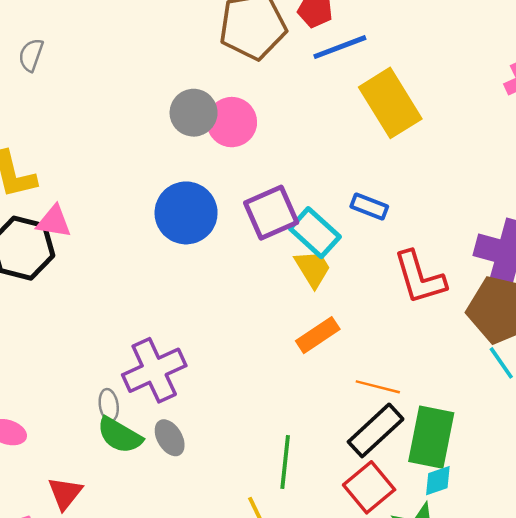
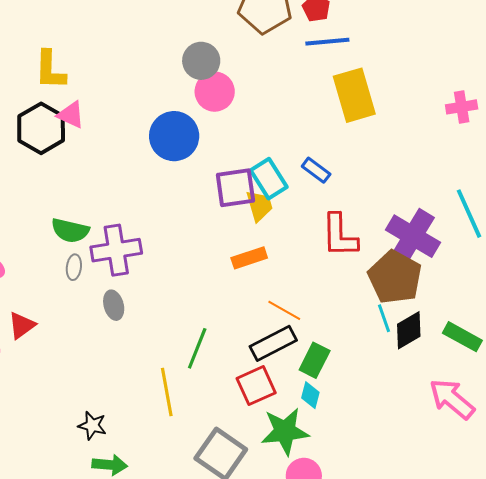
pink circle: (232, 122) -> (215, 92), moved
purple square: (271, 213) -> (235, 188), moved
green semicircle: (120, 435) -> (70, 230), moved, turned -33
green rectangle: (431, 437) -> (315, 360), size x0.7
cyan diamond: (438, 481) -> (310, 395), turned -72

